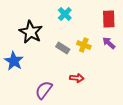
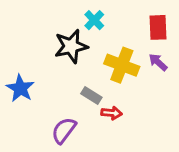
black star: (31, 32) -> (71, 46), moved, turned 30
yellow cross: (84, 45) -> (122, 65), size x1.6
gray rectangle: (63, 48) -> (91, 96), moved

